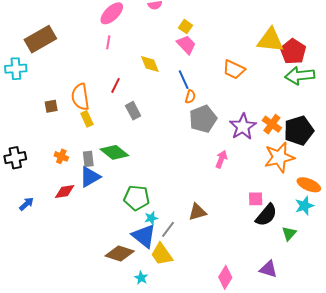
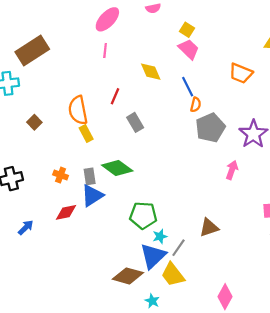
brown square: (51, 106) -> (34, 122), moved, turned -32
blue triangle: (144, 236) -> (153, 256), turned 40
pink diamond: (225, 277) -> (225, 297), moved

